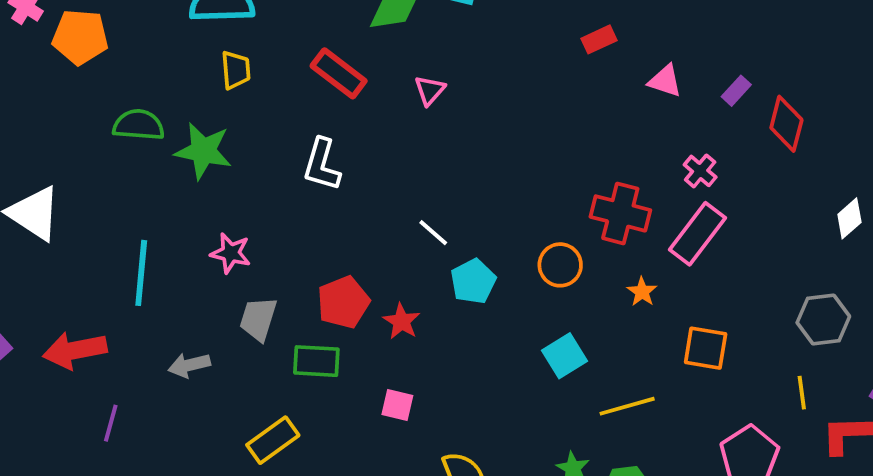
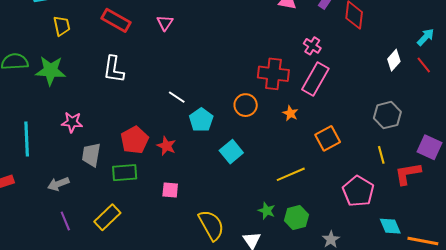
orange square: (706, 348) -> (328, 138), turned -30
cyan square: (564, 356) -> (231, 152), moved
purple line: (111, 423) -> (65, 221), moved, turned -30

